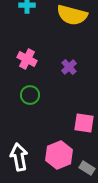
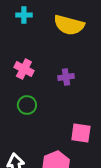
purple cross: (69, 67) -> (66, 77), turned 35

